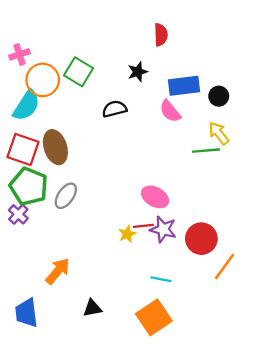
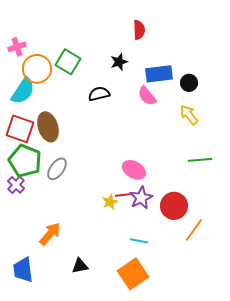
green line: (206, 151) -> (200, 160), moved
purple star: (163, 229) -> (141, 198), turned 30

